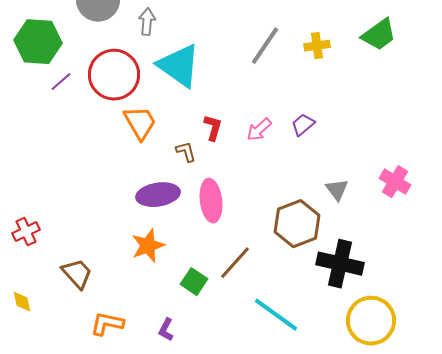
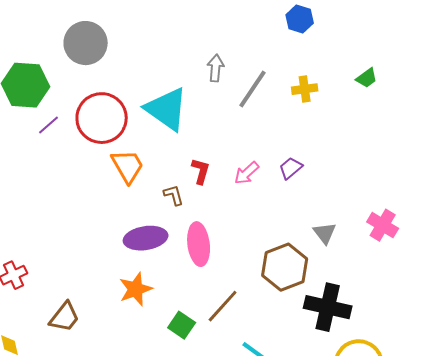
gray arrow: (147, 22) -> (216, 68), moved
green trapezoid: (379, 35) -> (367, 78), size x0.6
brown trapezoid: (77, 274) -> (65, 317), turned 80

